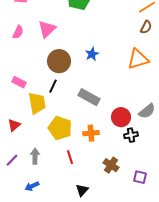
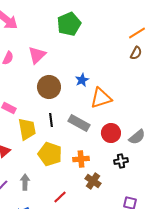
orange triangle: (138, 59) -> (101, 98), moved
black line: (53, 86) -> (51, 120), moved, turned -32
red circle: (121, 117) -> (111, 133), moved
red line: (70, 157) -> (60, 197), moved, turned 64
brown cross: (111, 165) -> (93, 181), moved

